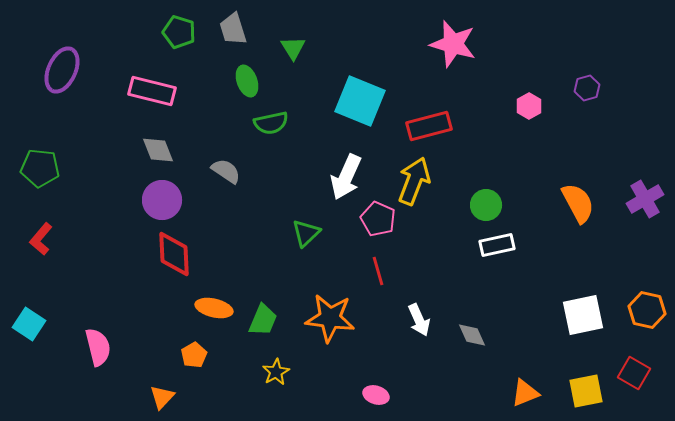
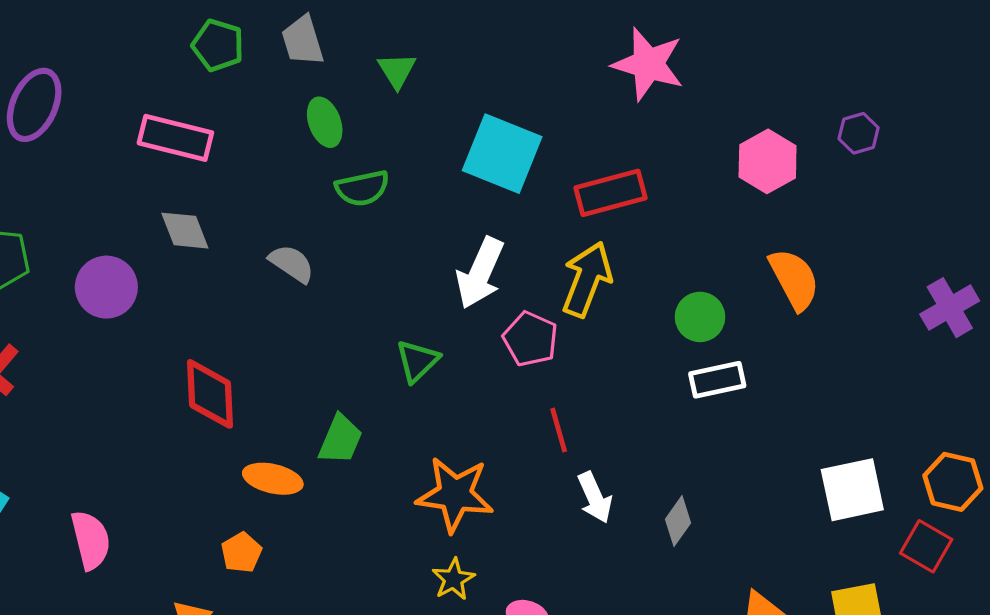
pink hexagon: (529, 106) -> (768, 161), size x1.5
purple circle: (162, 200) -> (106, 287), moved
orange semicircle: (578, 203) -> (794, 279), moved
red line: (378, 271) -> (559, 430), moved
green trapezoid: (263, 320) -> (340, 439), moved
gray diamond: (472, 335) -> (678, 521), turned 60
yellow star: (276, 372) -> (453, 579), moved
red square: (634, 373) -> (926, 546), moved

